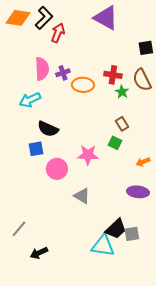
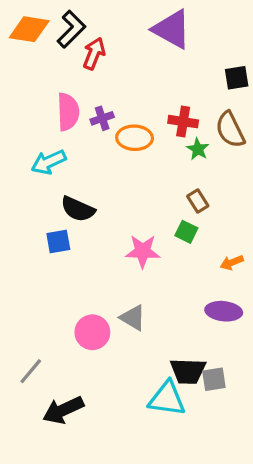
pink circle: (57, 169) -> (92, 332), moved
black trapezoid: (116, 229) -> (188, 371), turned 45
black arrow: (39, 253) -> (63, 410), size x1.4

